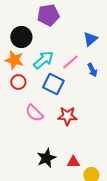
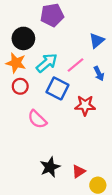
red star: (67, 116) -> (85, 105), moved
red triangle: (73, 162) -> (79, 171), turned -32

